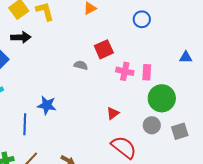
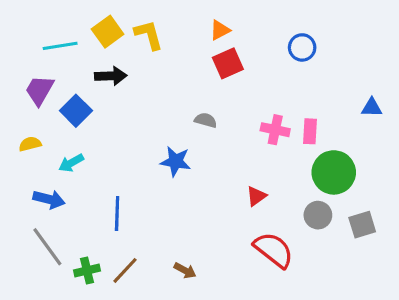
red square: (104, 49) -> (228, 63), moved
blue star: (47, 105) -> (176, 161), moved

